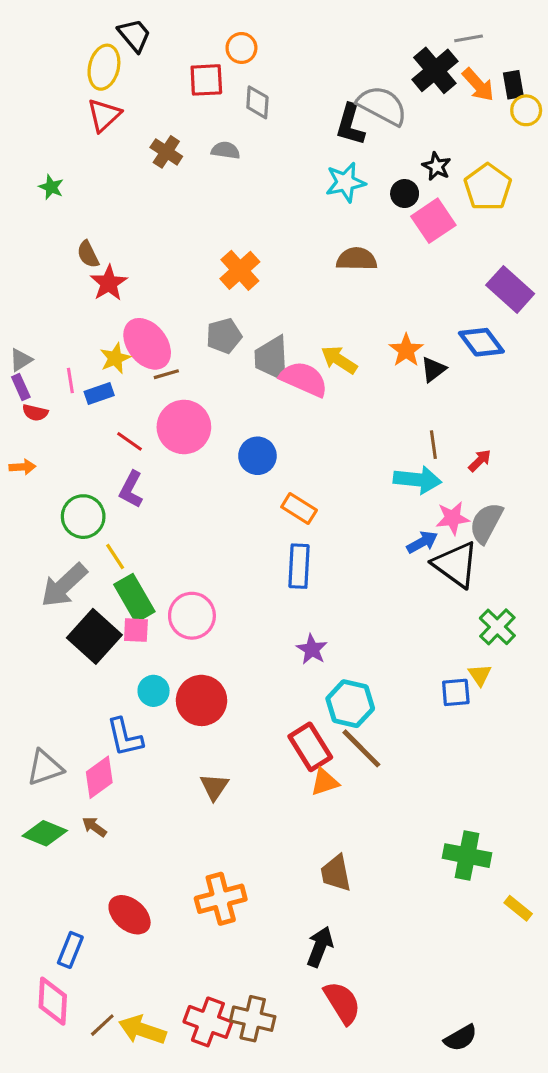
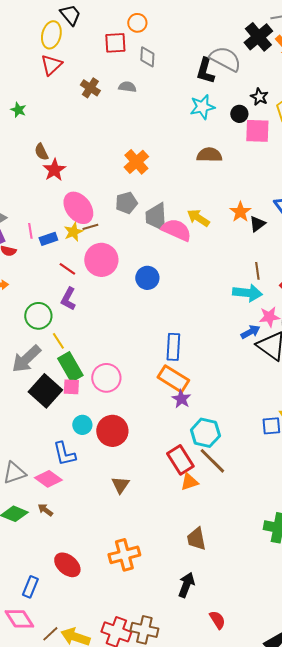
pink square: (433, 221) -> (257, 131), turned 36
yellow star: (115, 358) -> (73, 232), moved
orange rectangle: (299, 509) -> (173, 379), moved, size x1.4
pink diamond: (99, 777) -> (48, 479), turned 72
pink diamond: (53, 1001) -> (19, 619), turned -36
red semicircle: (342, 1003) -> (217, 620), moved, size x0.7

